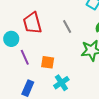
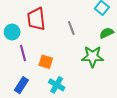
cyan cross: (61, 83) -> (57, 85), turned -35

